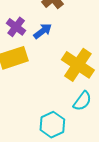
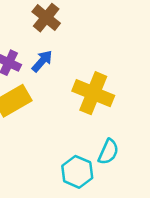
cyan semicircle: (82, 101) -> (108, 152), moved

